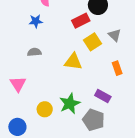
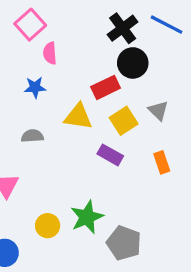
yellow triangle: (73, 62) -> (78, 117), moved
purple rectangle: (103, 96) -> (110, 155), moved

